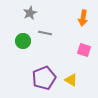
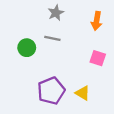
gray star: (30, 13) -> (56, 13), moved

